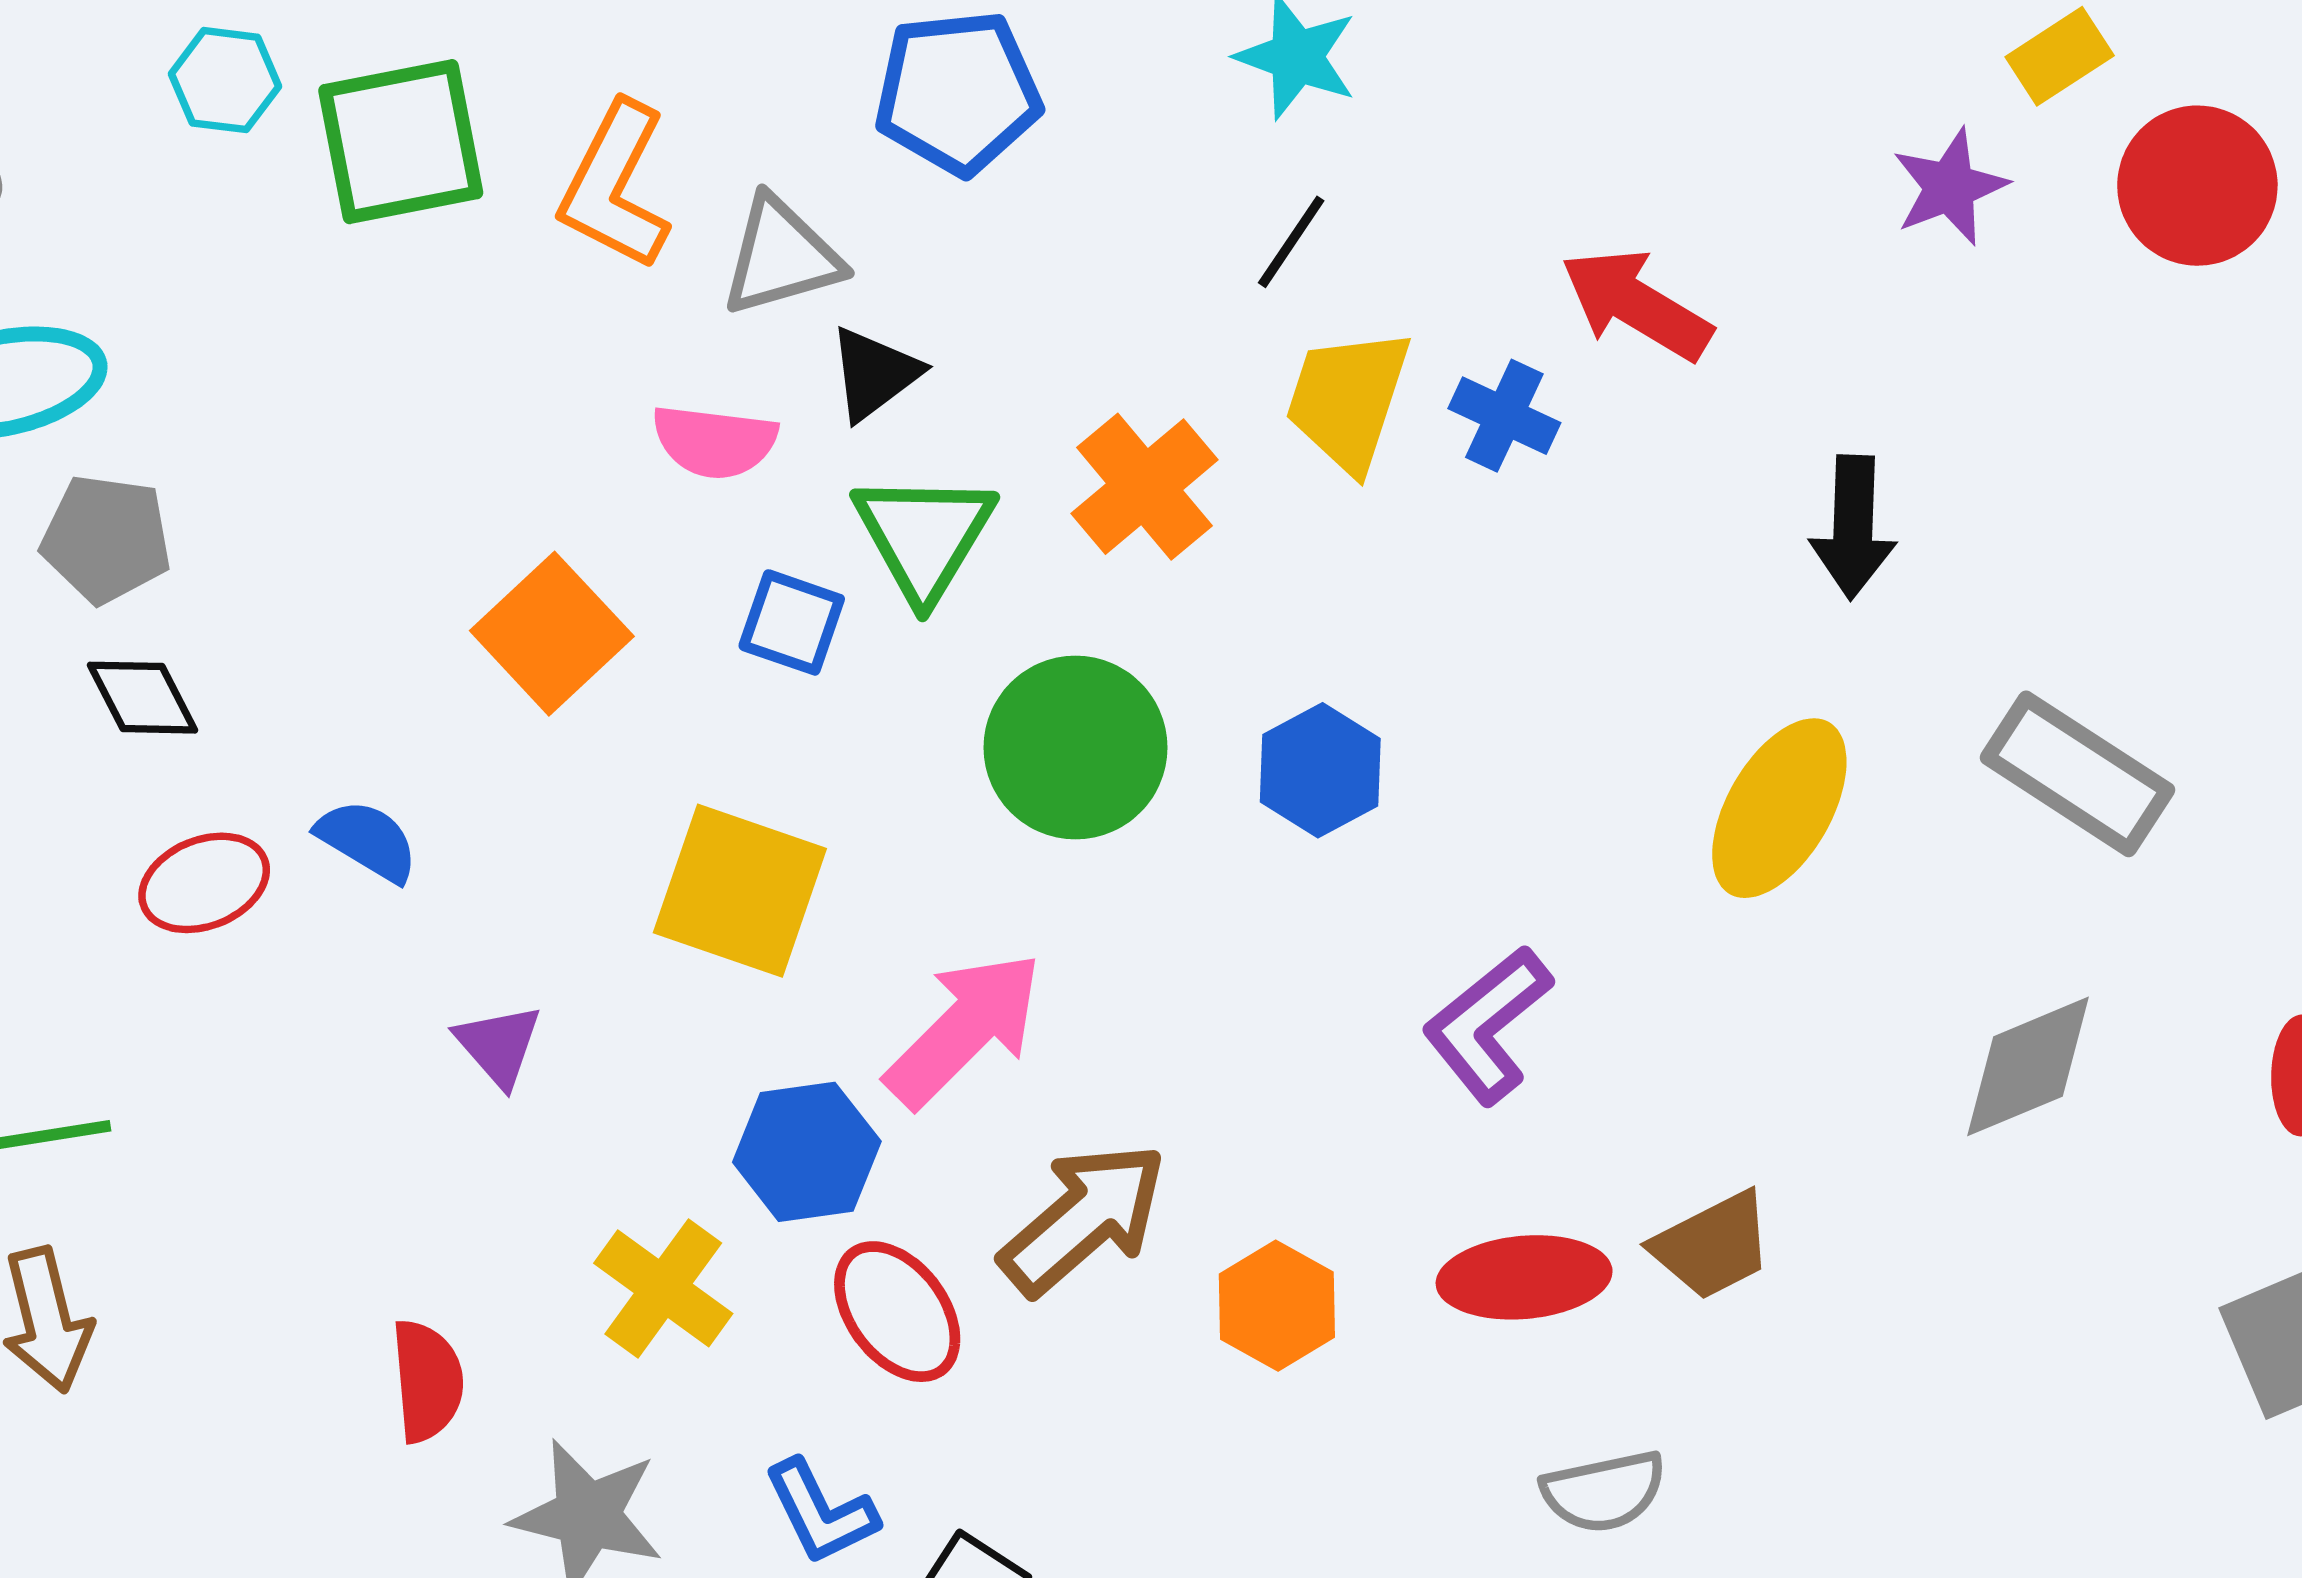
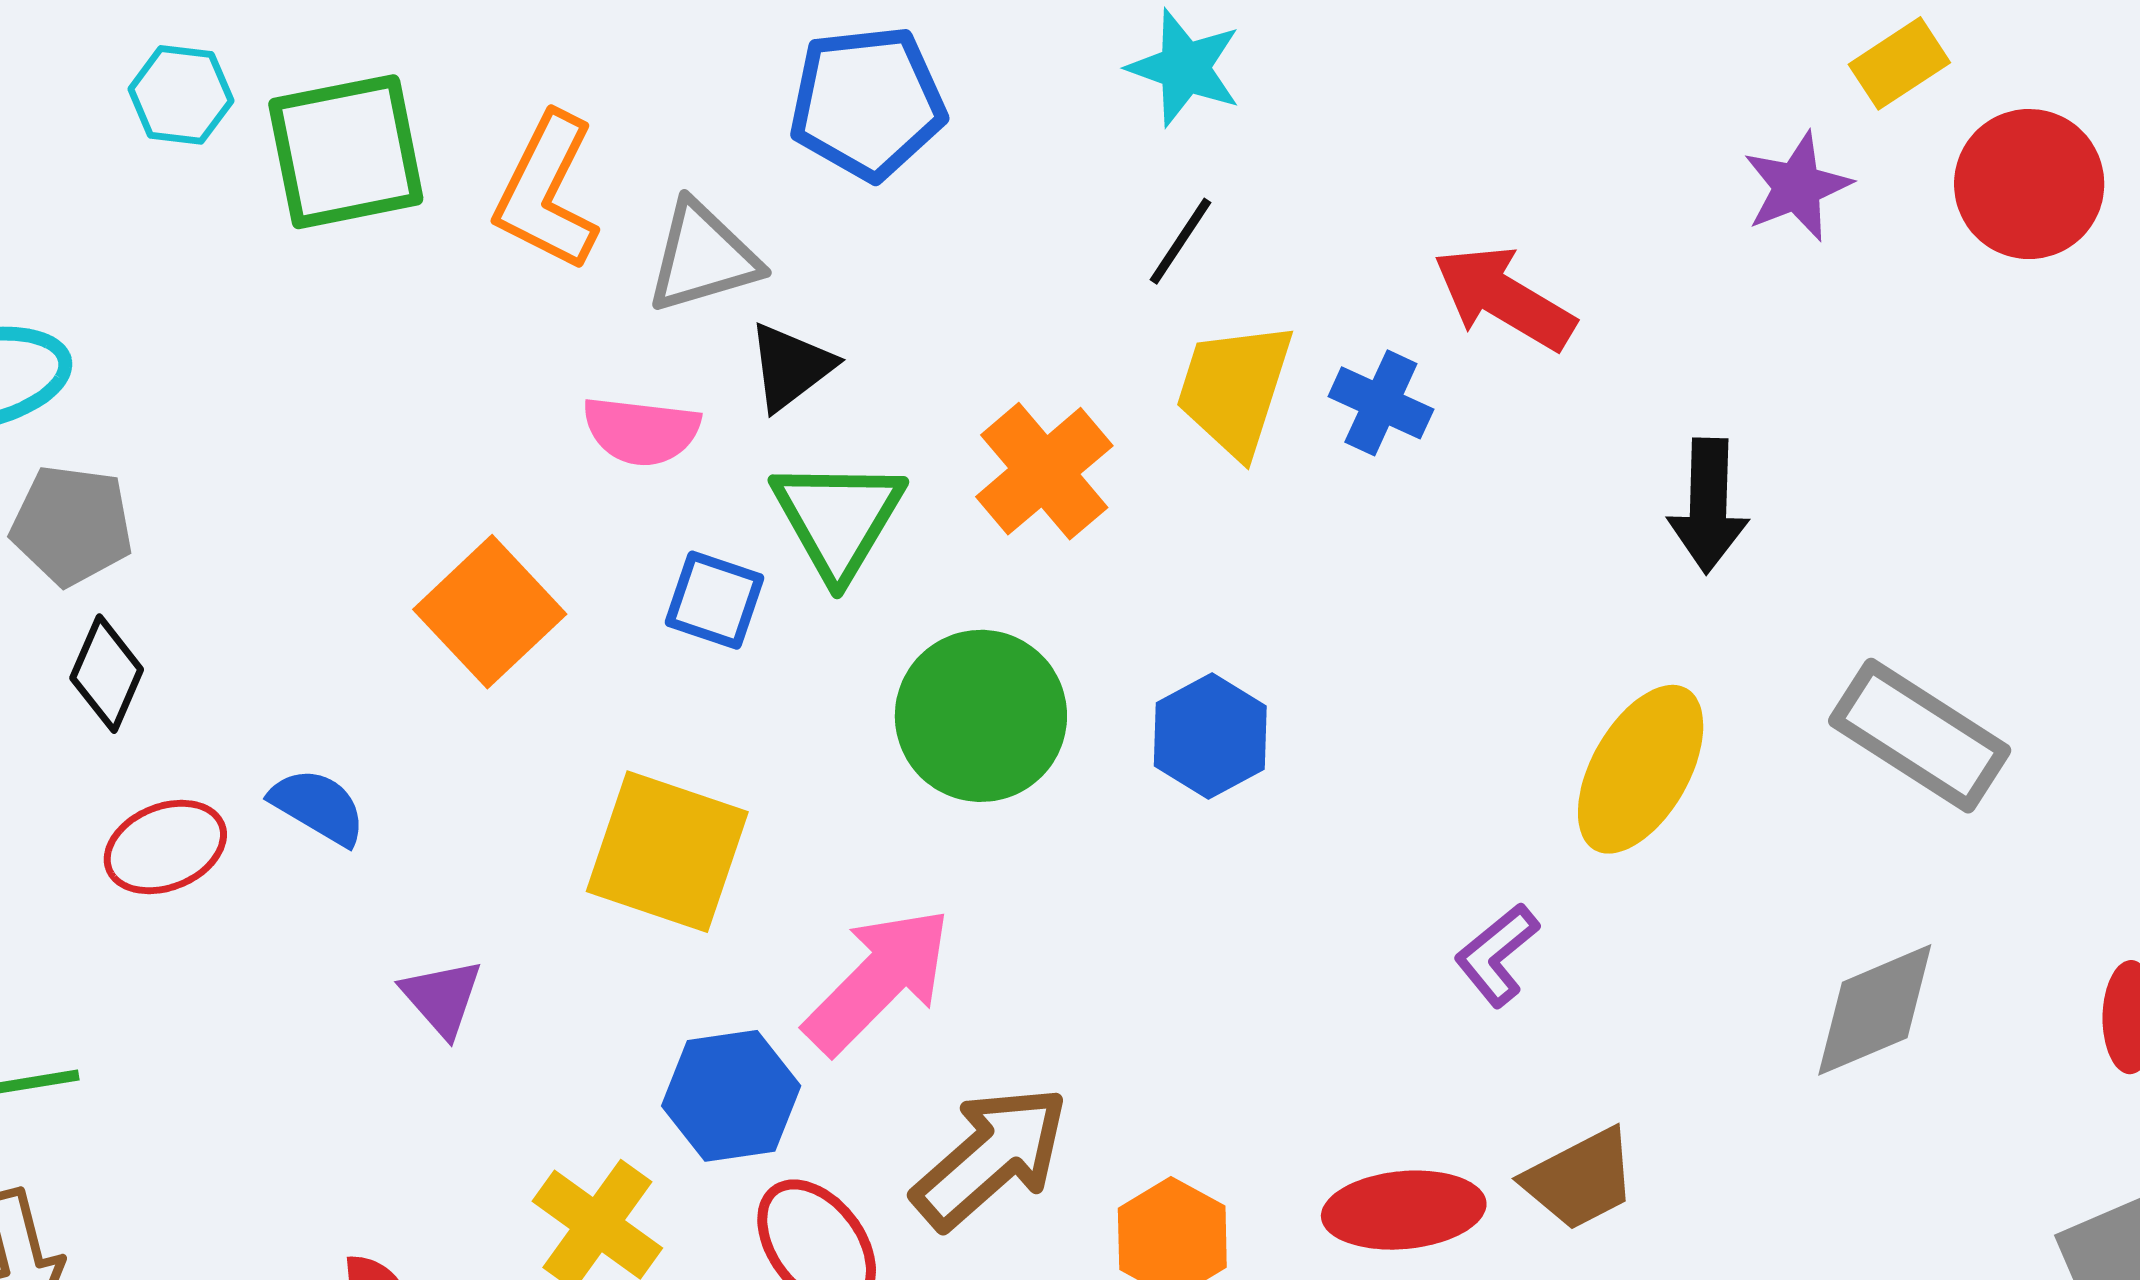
black diamond: (143, 698) -> (107, 674), turned 51
purple L-shape: (1488, 1025) -> (1497, 955), moved, size x0.7

